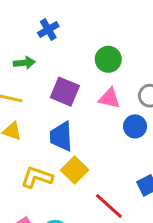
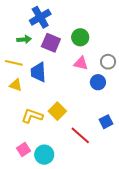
blue cross: (48, 30) -> (40, 17), size x1.5
purple square: (65, 92) -> (51, 43), moved
blue trapezoid: (61, 136) -> (38, 72), moved

